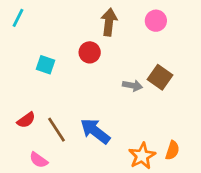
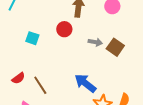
gray arrow: (132, 86) -> (95, 42), moved
blue arrow: (95, 131) -> (85, 83), moved

